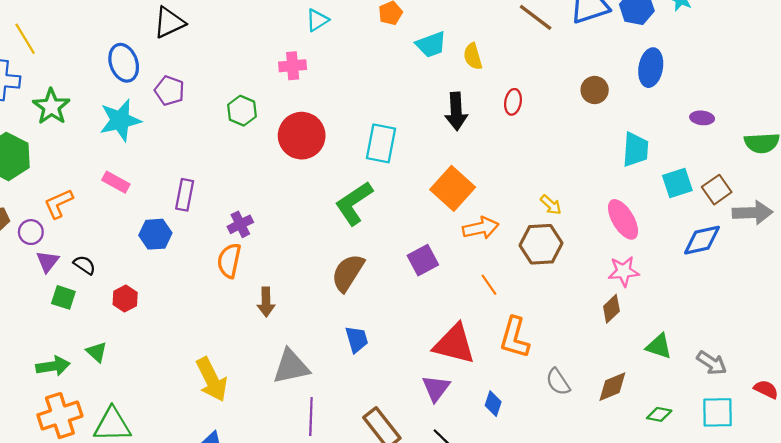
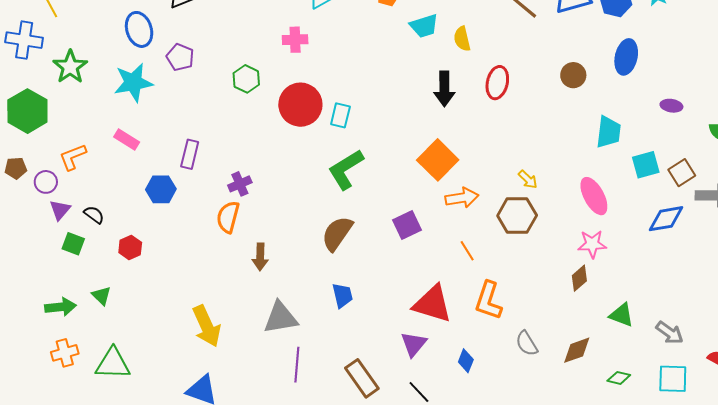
red ellipse: (513, 102) -> (497, 83), size x1.4
cyan rectangle: (381, 143) -> (340, 115), moved, size x0.7
orange cross: (60, 416) -> (65, 353), size x0.7

